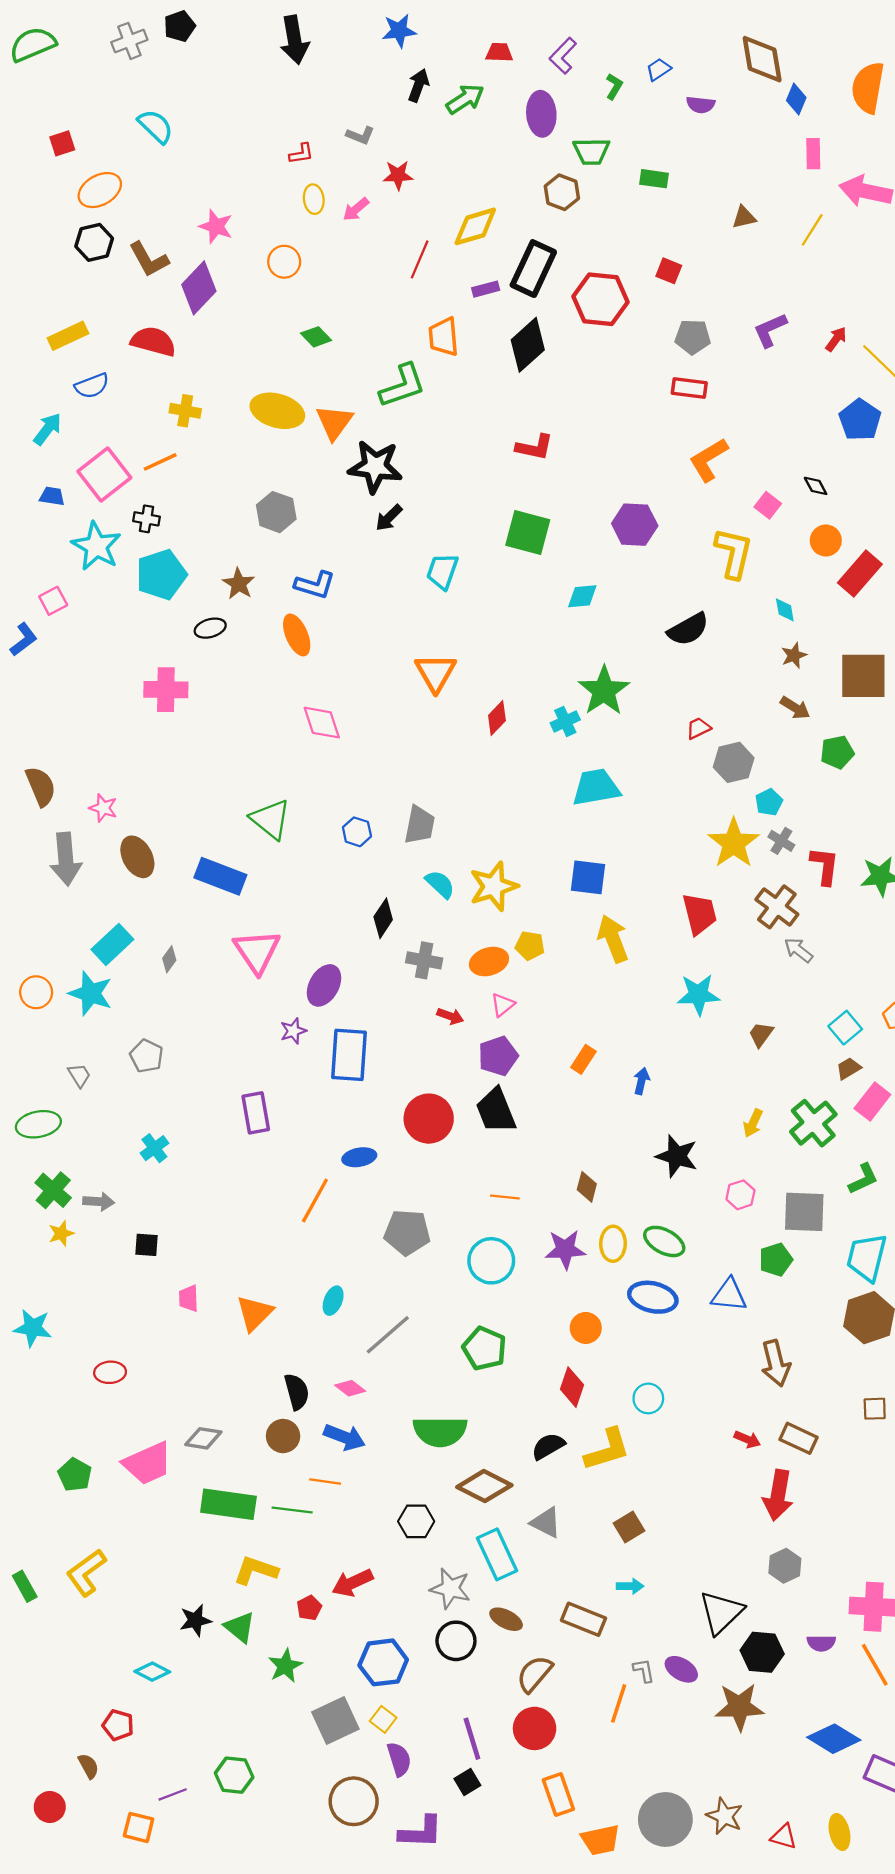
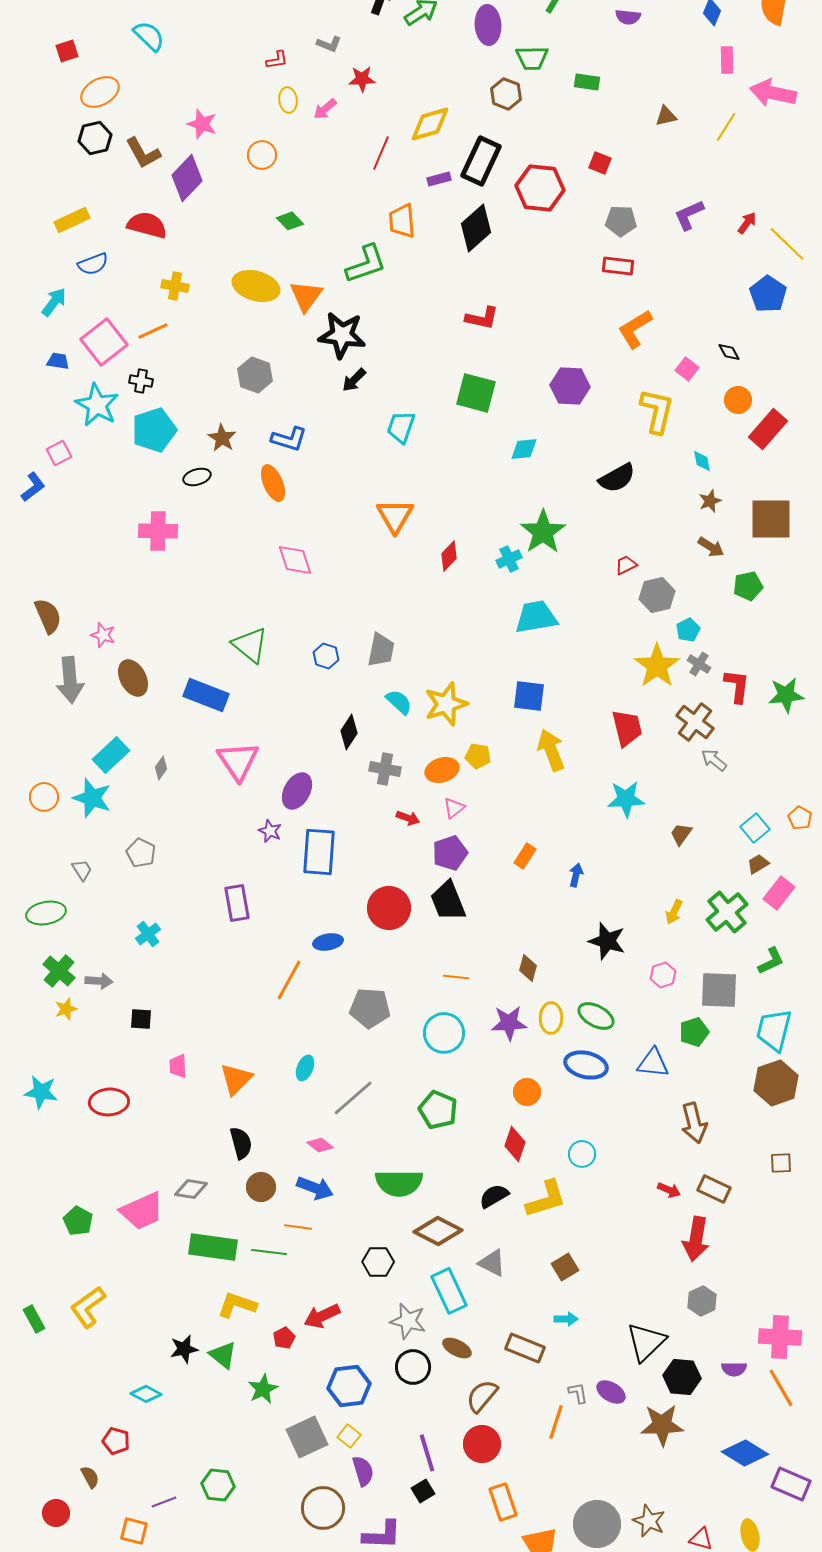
purple star: (293, 1031) -> (270, 831), turned -30
red ellipse: (110, 1372) -> (109, 1102), moved, size x1.4
black semicircle: (297, 1392) -> (241, 1143), moved

